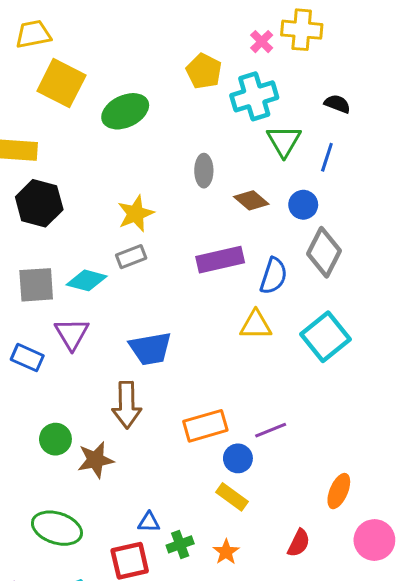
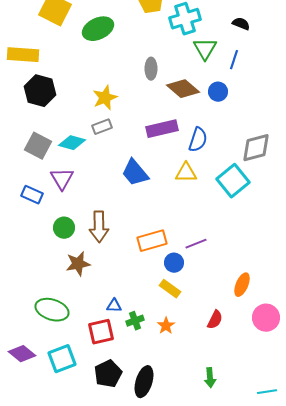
brown diamond: (251, 200) -> (183, 89), size x1.4
gray diamond: (324, 252) -> (256, 148), moved, turned 48
gray square: (36, 285) -> (38, 146), turned 32
blue trapezoid: (150, 349) -> (135, 173), moved, turned 60
green circle: (55, 439) -> (64, 228), moved

